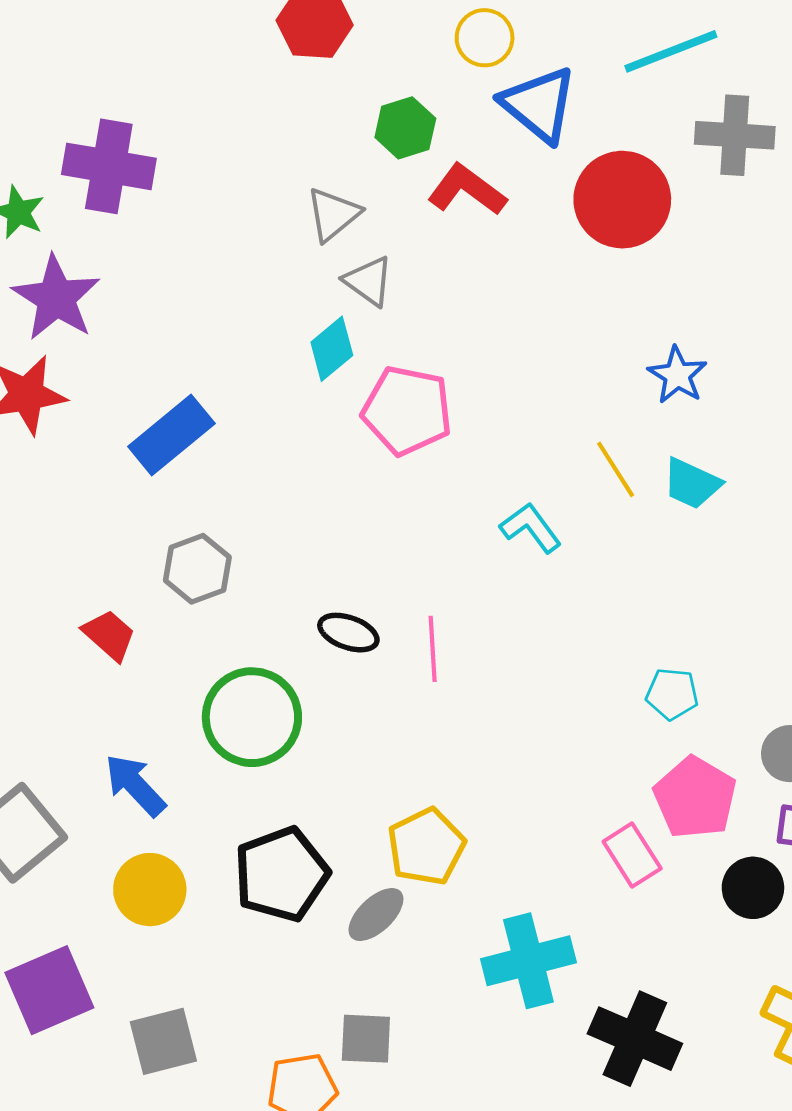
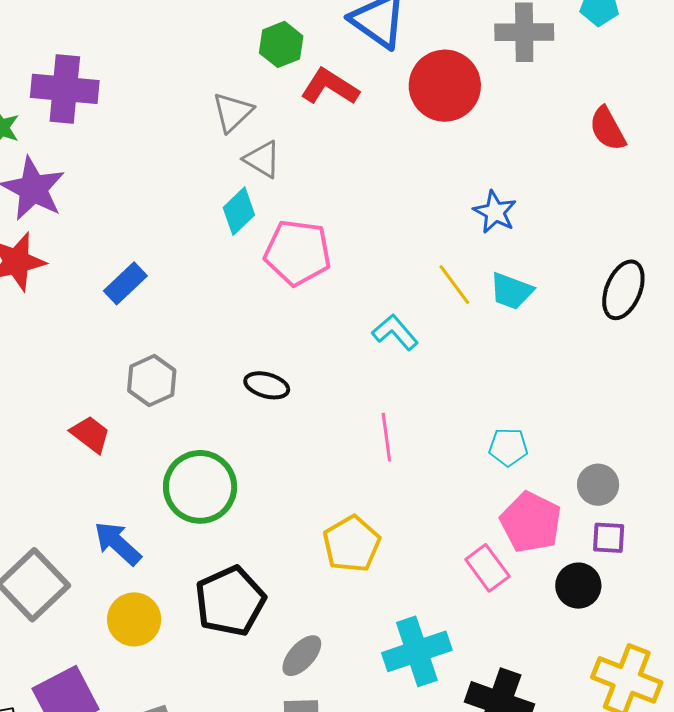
blue rectangle: (171, 435) -> (125, 283), size x0.7
black ellipse: (348, 633) -> (267, 385), moved
pink line: (433, 649) -> (386, 437), moved
yellow pentagon: (426, 847) -> (352, 544), moved
gray ellipse: (376, 915) -> (302, 656), moved

